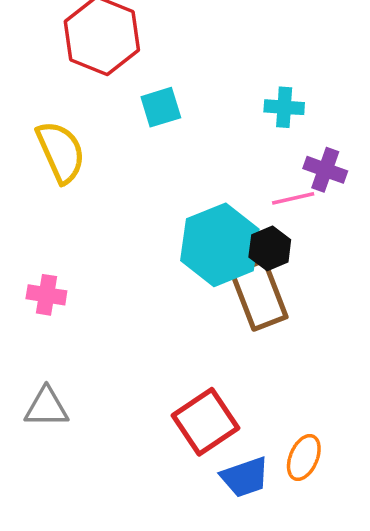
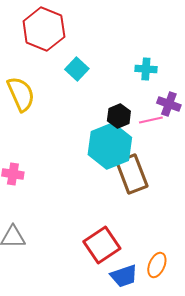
cyan square: (161, 107) -> (77, 69), turned -30
black hexagon: (270, 248) -> (119, 116), moved

